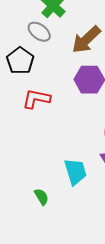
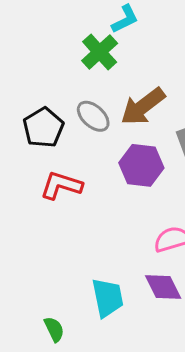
gray ellipse: (39, 32) -> (93, 116), moved

